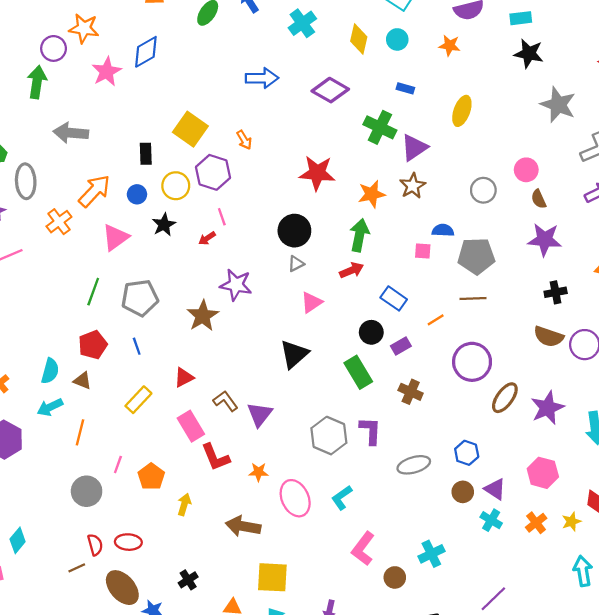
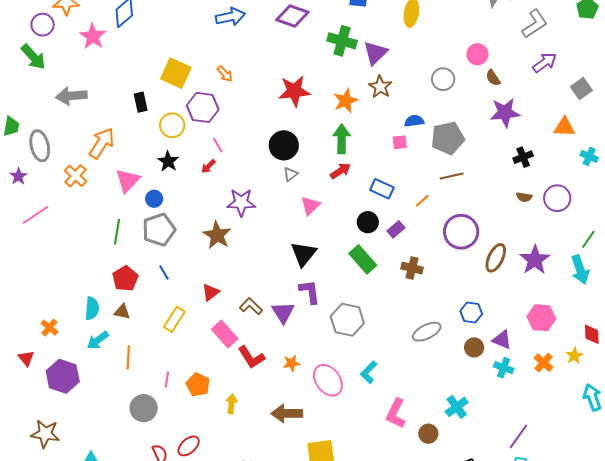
green arrow: (37, 82) -> (33, 57), turned 140
blue circle: (137, 194) -> (154, 199), moved
brown semicircle: (549, 337) -> (524, 197), size x0.6
purple L-shape: (370, 431) -> (310, 292), moved
red ellipse: (128, 542) -> (189, 446), turned -35

